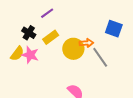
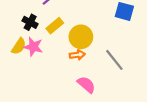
orange arrow: (86, 43) -> (77, 55), moved
gray line: (100, 57) -> (114, 60), moved

